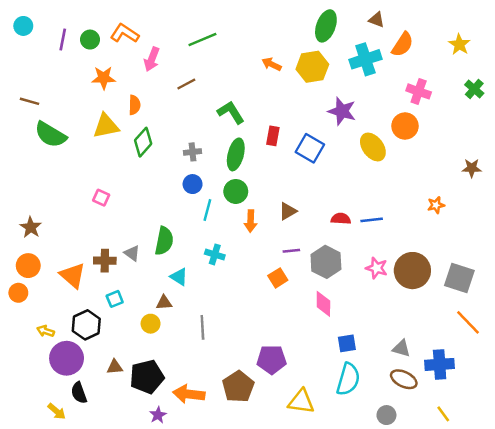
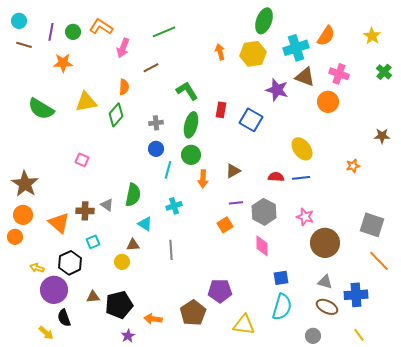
brown triangle: (377, 20) -> (305, 77), moved, size x1.5
orange arrow: (272, 64) -> (220, 52), turned 49
orange star: (104, 78) -> (63, 63), moved
brown line: (29, 101) -> (24, 45), moved
orange semicircle: (134, 105) -> (124, 87), moved
yellow ellipse: (373, 147) -> (302, 149), moved
brown star: (31, 227) -> (25, 184), size x1.5
cyan cross: (215, 254) -> (174, 206), turned -35
brown circle: (412, 271) -> (325, 243), moved
gray line: (202, 327) -> (171, 250), moved
orange arrow: (189, 394) -> (153, 319), size x0.7

